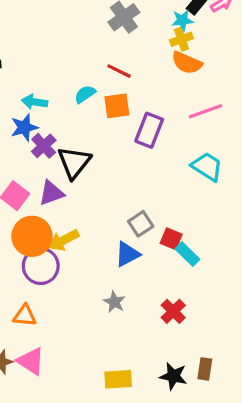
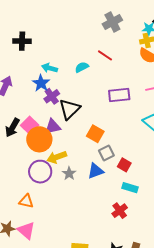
orange square: (117, 106) -> (95, 134), moved, turned 30
blue star: (24, 127) -> (41, 83), turned -30
purple rectangle: (149, 130) -> (119, 95), turned 55
orange circle: (32, 236) -> (39, 139), moved
cyan rectangle: (187, 254) -> (130, 188), moved, turned -35
gray star: (114, 302) -> (69, 173), moved

